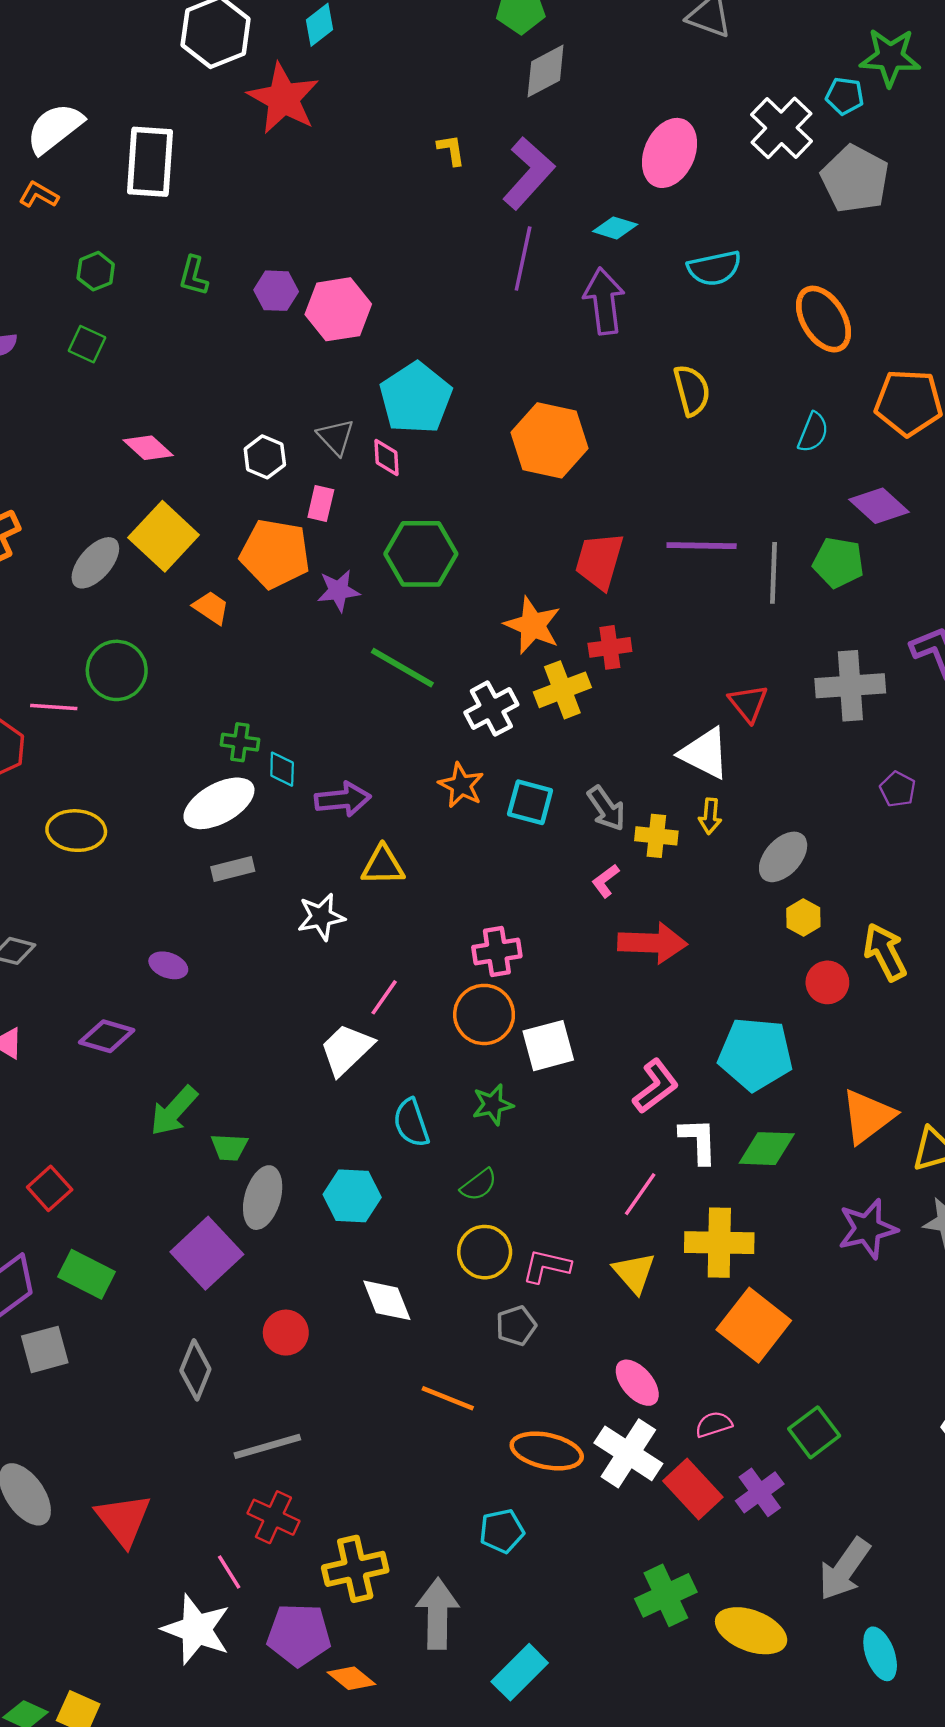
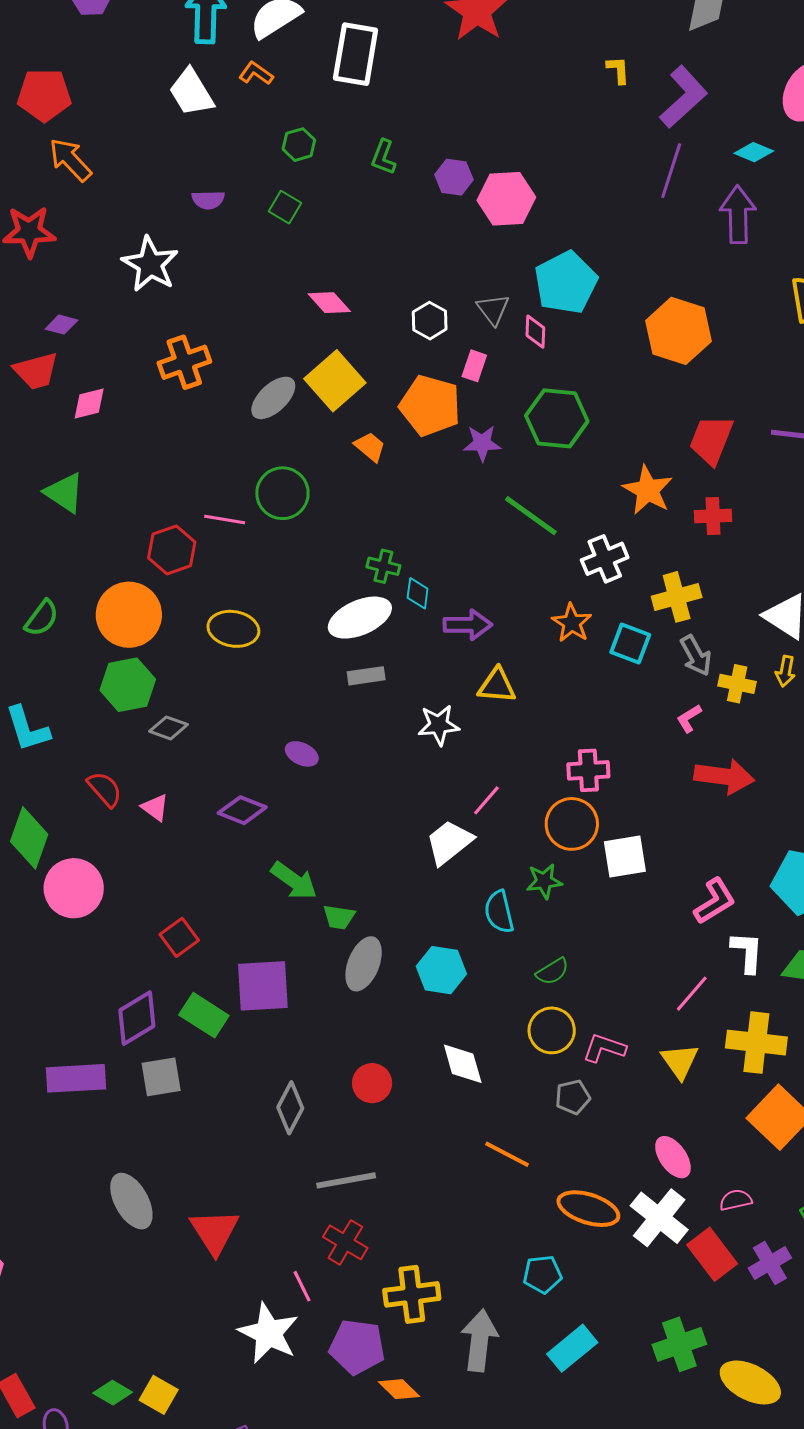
yellow cross: (562, 690) -> (677, 597), moved
green star: (493, 1105) -> (544, 881), moved
green arrow: (174, 1111) -> (294, 881), turned -102
purple square: (207, 1253) -> (263, 986), moved, turned 34
cyan rectangle: (520, 1672) -> (572, 1348), moved

